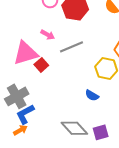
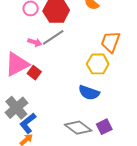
gray line: (72, 47) -> (53, 37), moved
blue semicircle: (92, 95) -> (89, 93), size x1.5

